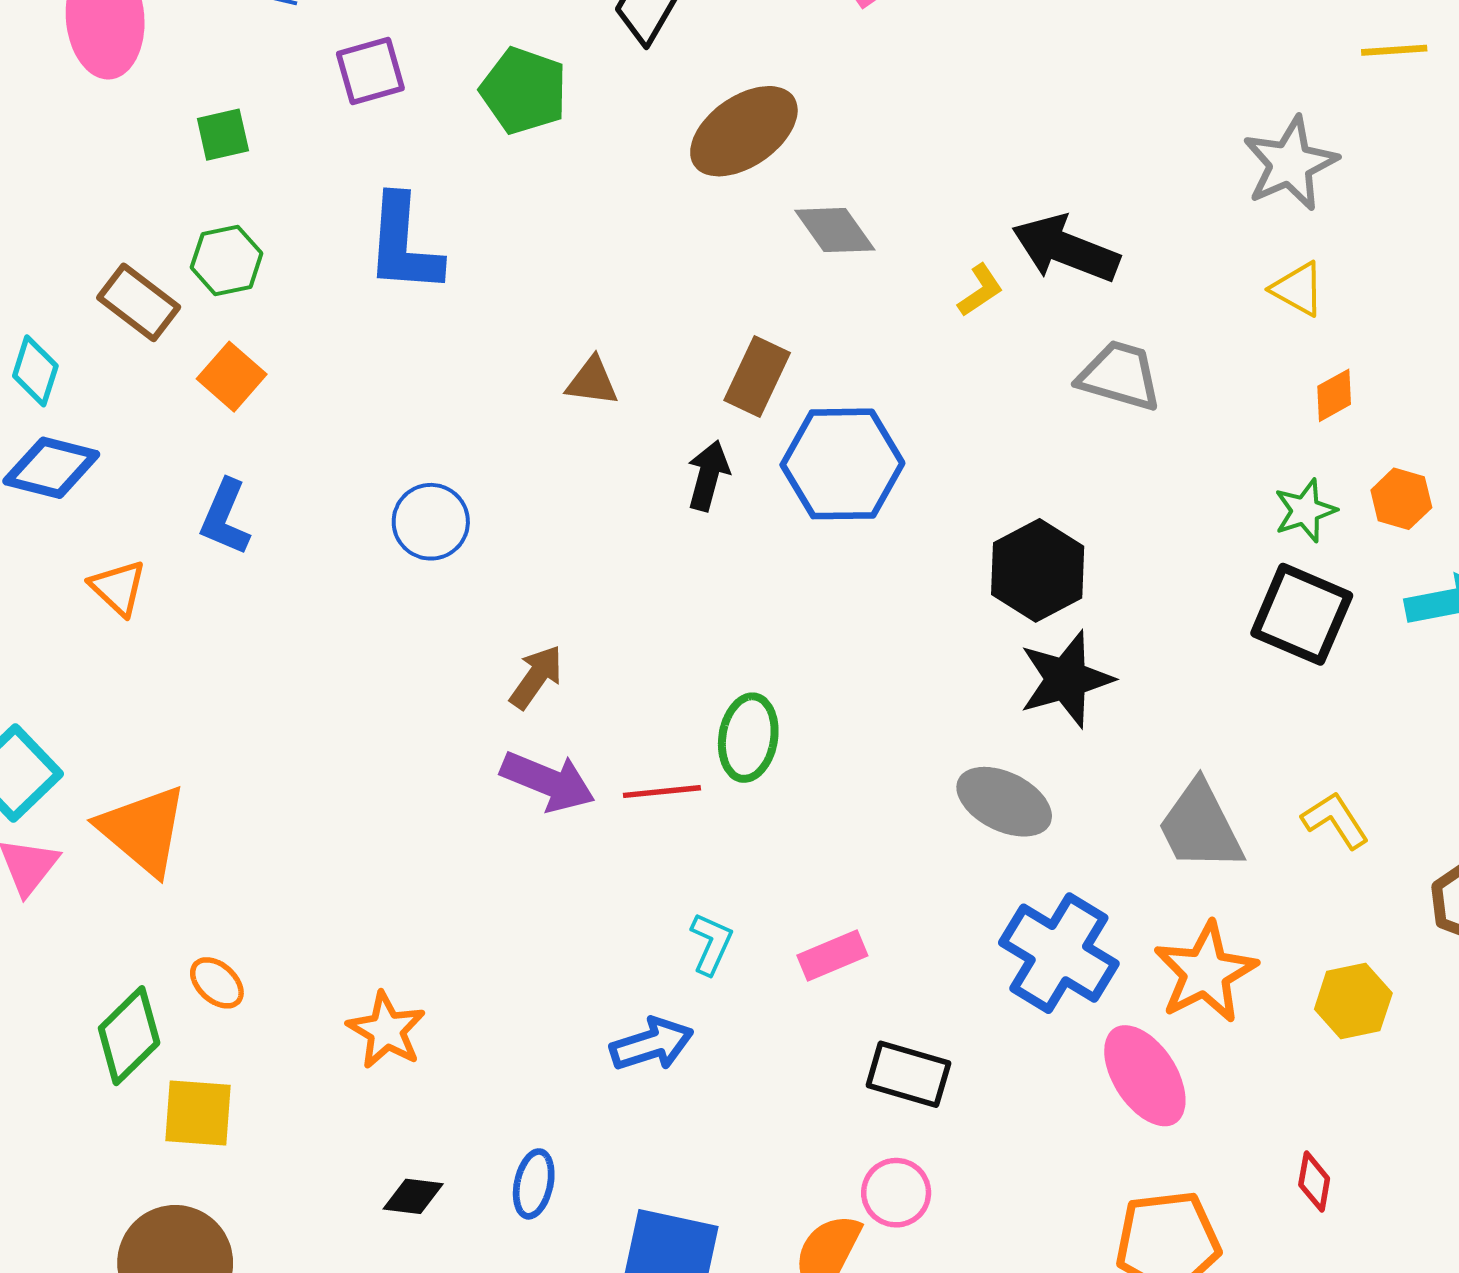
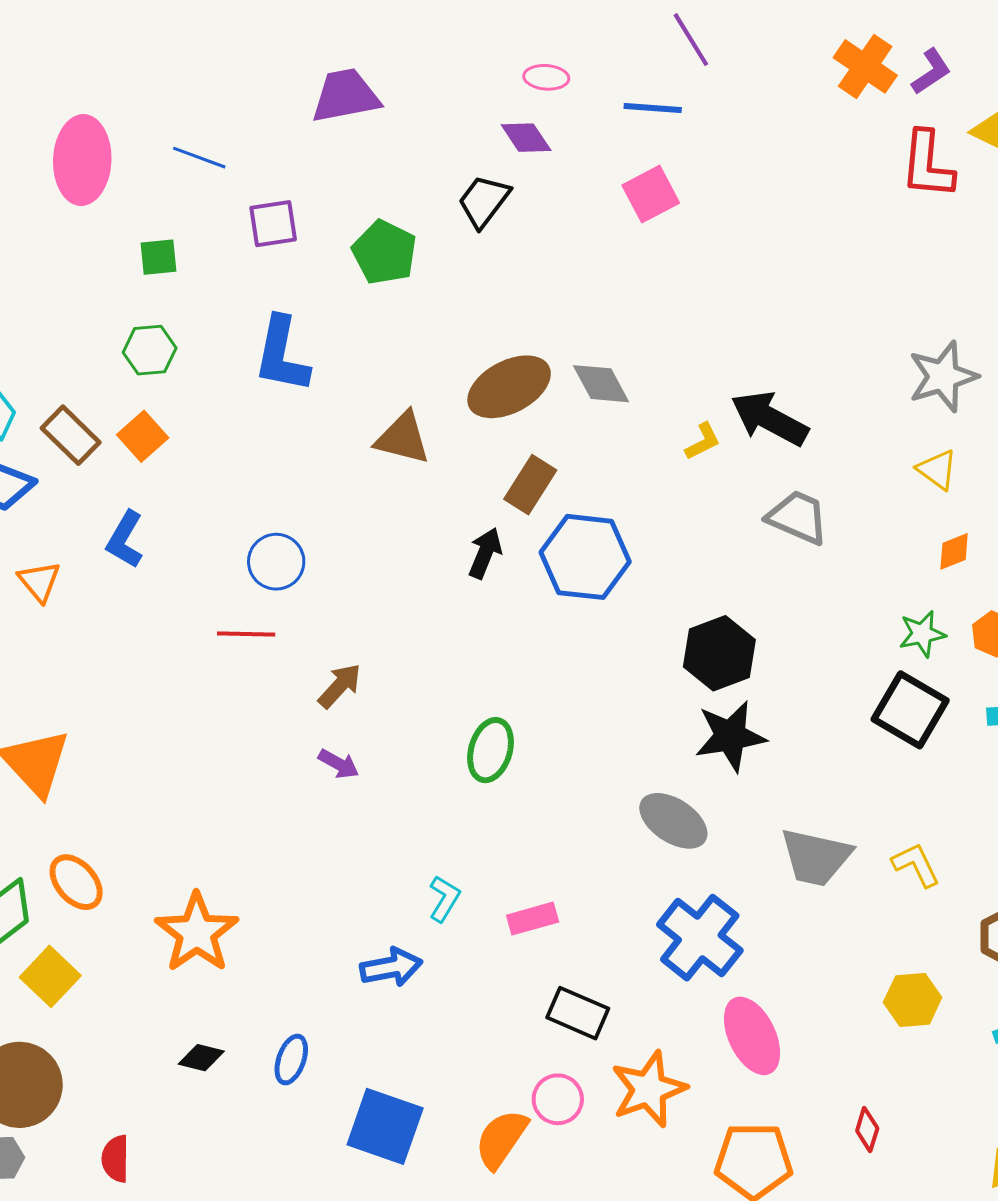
brown ellipse: (744, 131) -> (509, 387), moved
brown rectangle: (139, 302) -> (71, 435), moved
brown triangle: (592, 381) -> (403, 438), moved, size x1.4
purple arrow: (548, 781) -> (339, 764), size x0.6
red line: (662, 792) -> (246, 634), moved
gray trapezoid: (1200, 826) -> (816, 857), turned -58
orange star: (1205, 972) -> (649, 1089), moved
orange ellipse: (217, 983) -> (76, 882), size x1.4
orange star: (386, 1030) -> (197, 933), size x1.4
yellow square: (198, 1113) -> (50, 976), turned 32

